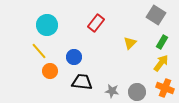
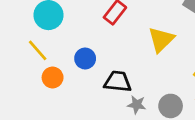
yellow triangle: (130, 43) -> (161, 40), size x1.5
black trapezoid: (82, 82) -> (118, 82), moved

